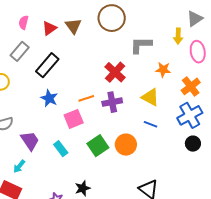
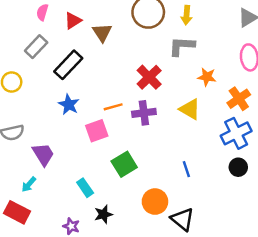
brown triangle: (73, 26) -> (102, 33), moved
yellow arrow: (178, 36) -> (186, 15), moved
blue line: (151, 124) -> (186, 169), moved, turned 48
orange circle: (126, 145) -> (155, 202), moved
cyan rectangle: (61, 149) -> (85, 188), moved

